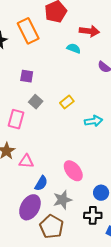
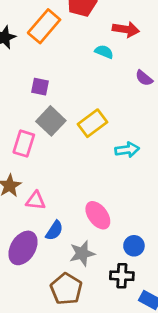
orange rectangle: (28, 31) -> (44, 26), turned 65
gray square: (36, 102) -> (51, 121), size x1.5
yellow rectangle: (67, 102) -> (92, 123), size x1.5
purple ellipse: (30, 207) -> (23, 248), moved

